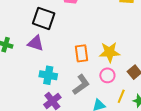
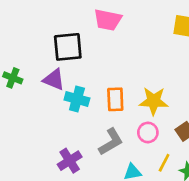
black square: (44, 18) -> (68, 47), turned -30
cyan cross: (48, 75) -> (77, 99), moved

